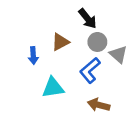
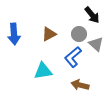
black arrow: (87, 19) -> (92, 15), moved
blue arrow: (33, 56) -> (14, 34), moved, size x1.5

